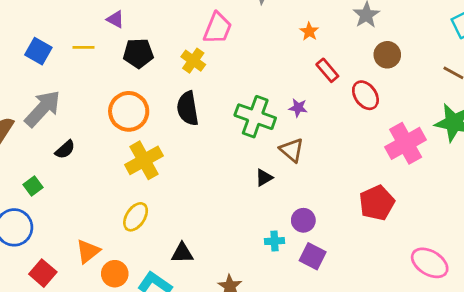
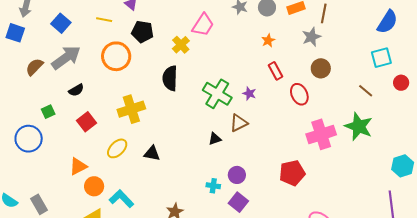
blue square: (38, 51) -> (61, 23), moved
orange circle: (129, 111) -> (116, 56), moved
brown triangle: (292, 150) -> (239, 123), turned 42
black triangle: (182, 253) -> (152, 153), moved
red square: (43, 273) -> (87, 122), moved

